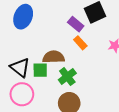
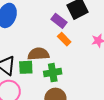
green cross: (67, 77) -> (53, 73), turned 30

